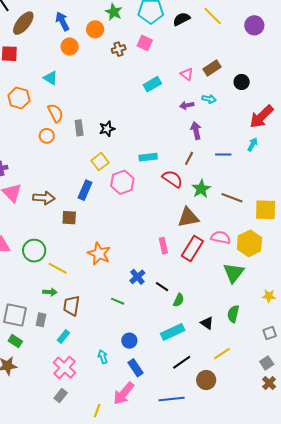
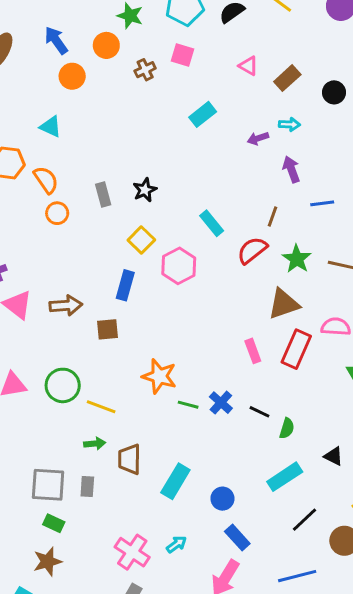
pink triangle: (187, 74) -> (248, 66), moved
orange semicircle: (55, 113) -> (46, 180), moved
purple arrow: (196, 131) -> (291, 169), moved
cyan rectangle: (148, 157) -> (212, 223), turned 66
red semicircle: (172, 179) -> (252, 250), turned -65
green line: (118, 301) -> (188, 405), moved
cyan rectangle: (63, 337) -> (175, 481), moved, size x1.6
cyan arrow: (103, 357) -> (176, 544), moved, turned 80

